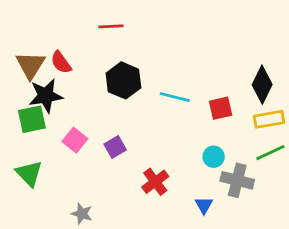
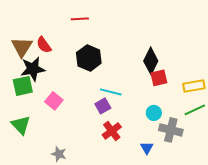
black diamond: (262, 85) -> (151, 61), moved
cyan line: (175, 97) -> (111, 92), moved
purple square: (115, 147) -> (103, 106), moved

